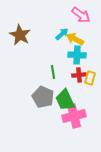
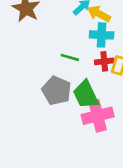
green line: (53, 72) -> (70, 57), turned -64

